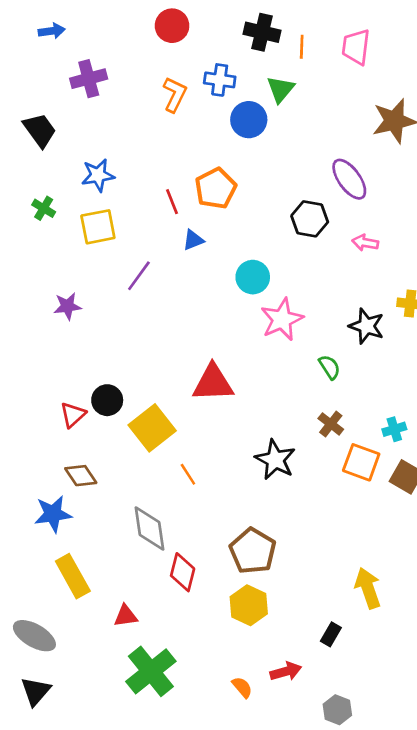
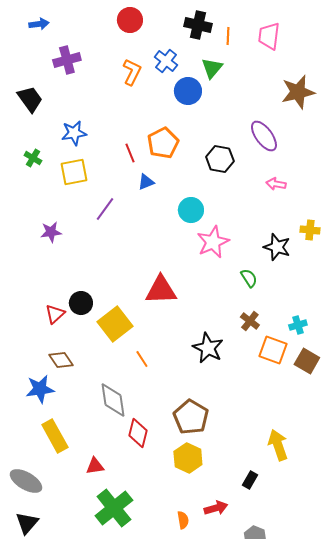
blue cross: (220, 80) -> (166, 61), turned 30
black hexagon: (310, 219) -> (220, 159), moved
orange semicircle: (242, 687) -> (183, 520), turned 30

